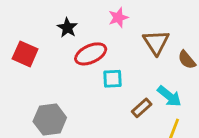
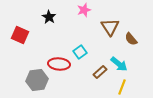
red ellipse: (91, 54) -> (59, 64), moved, turned 30
cyan square: (112, 79) -> (80, 52), turned -32

